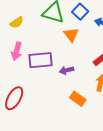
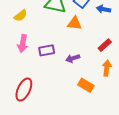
orange triangle: (71, 35) -> (75, 23), turned -42
purple rectangle: (41, 60) -> (47, 50), size x0.7

